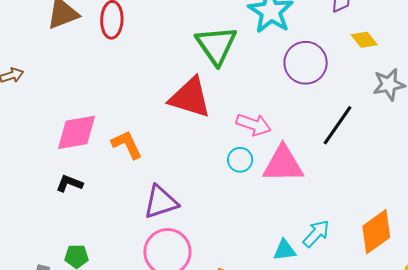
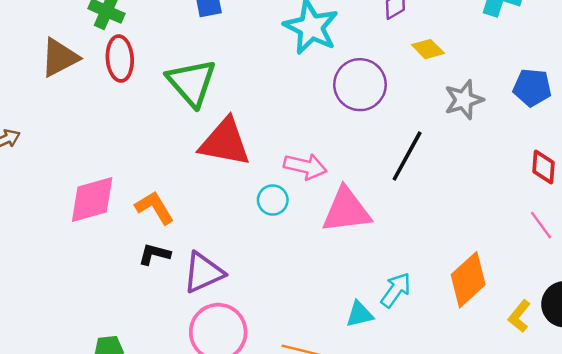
green triangle: (216, 45) -> (192, 83), moved
cyan circle: (240, 160) -> (273, 200), moved
black L-shape: (69, 183) -> (154, 254), moved

